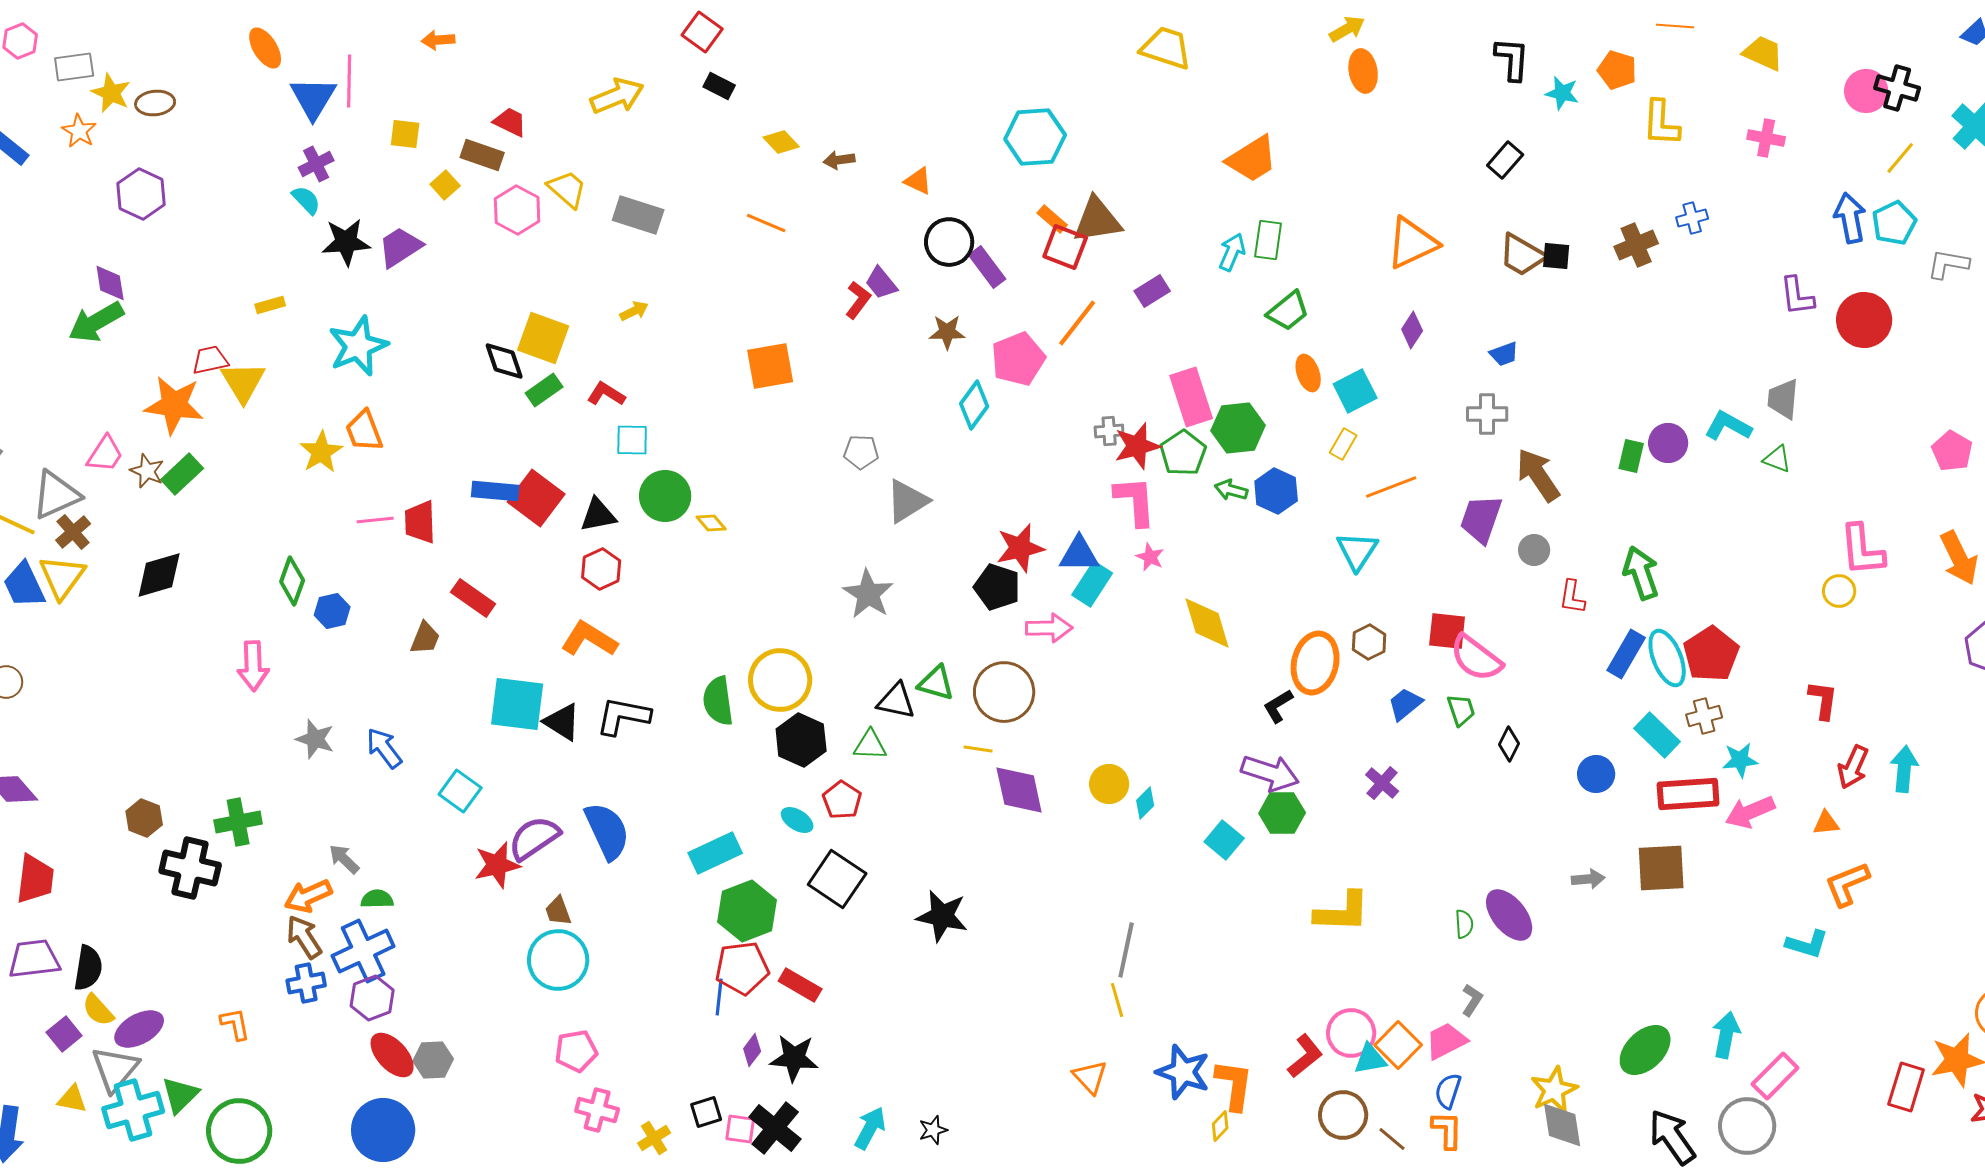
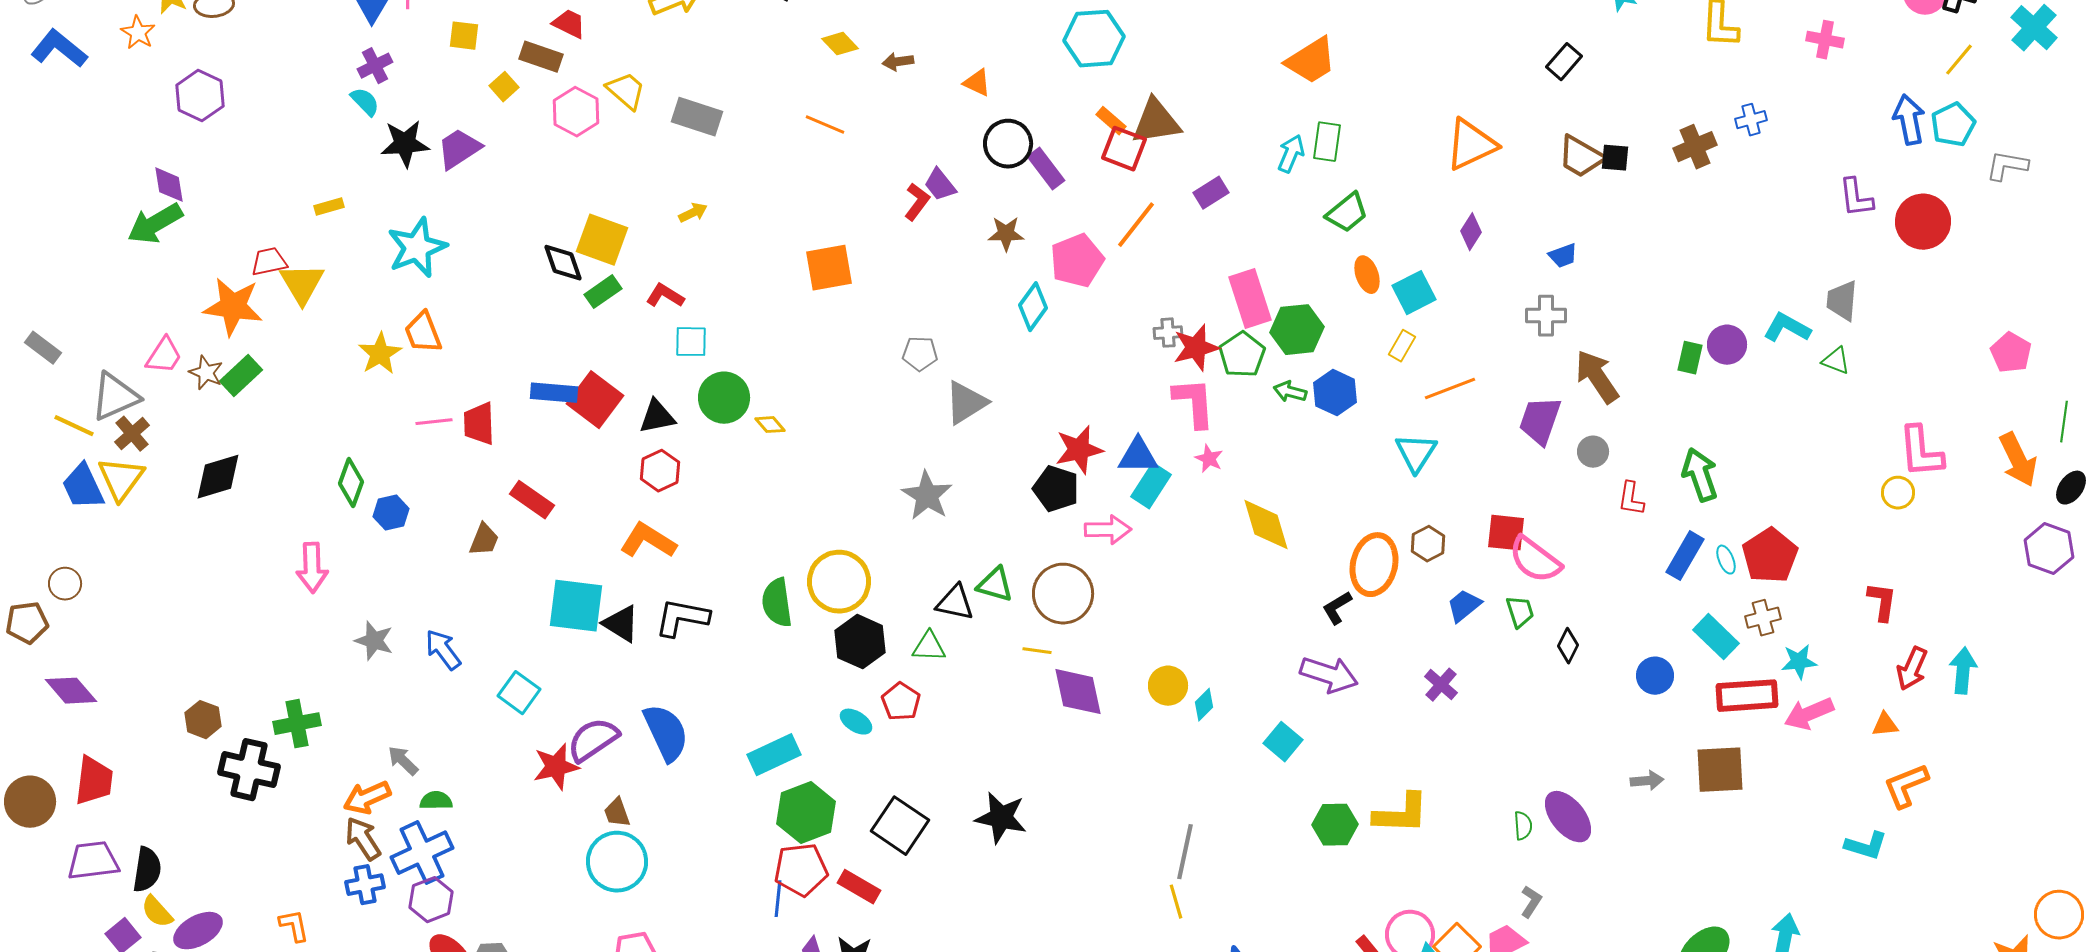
cyan ellipse: (1667, 658) -> (1726, 560), size x0.5
green hexagon: (1282, 813) -> (1335, 825), moved
black square: (837, 879) -> (900, 826), moved

